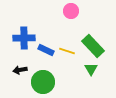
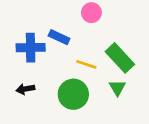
blue rectangle: (46, 50) -> (59, 37), moved
green circle: (43, 82) -> (73, 94), moved

